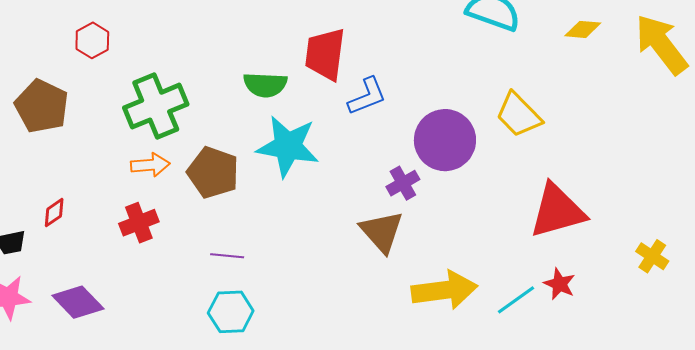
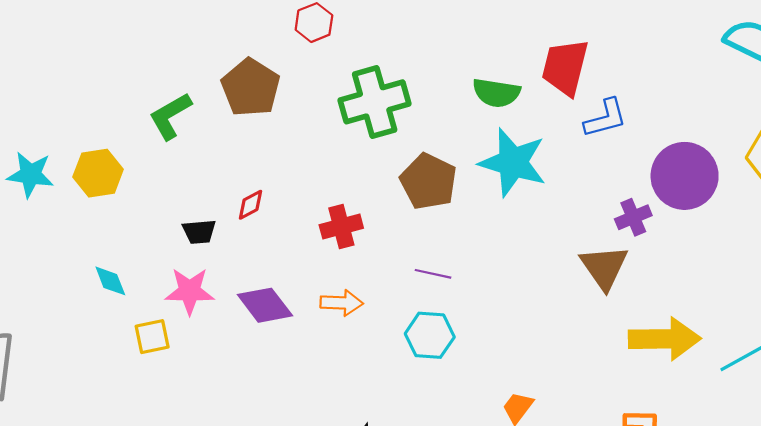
orange arrow: (150, 165) -> (342, 303), moved

